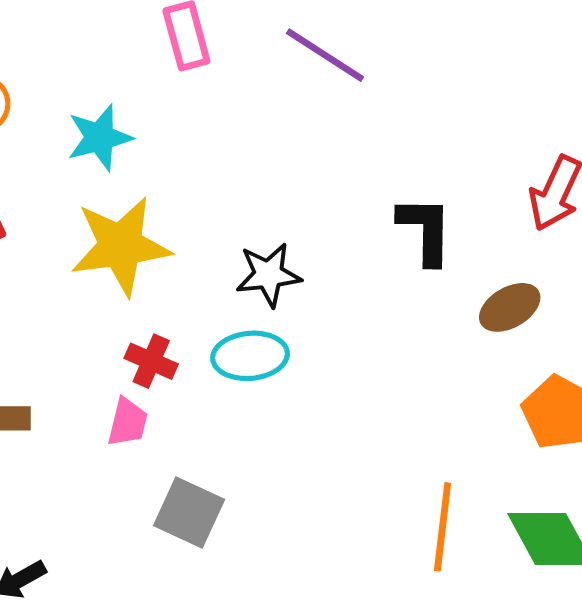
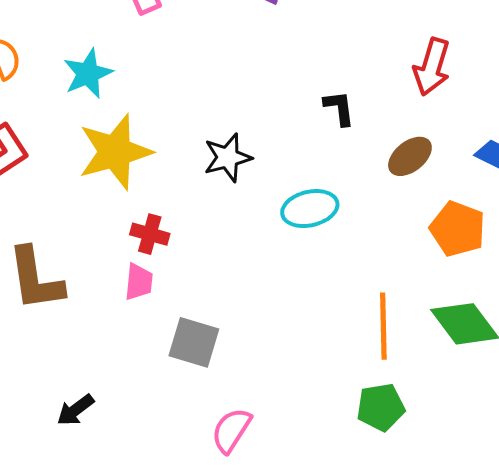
black L-shape: (425, 230) -> (339, 108), size x0.7
cyan ellipse: (250, 356) -> (310, 209), moved

